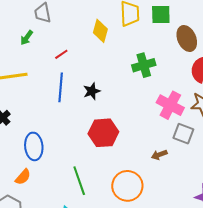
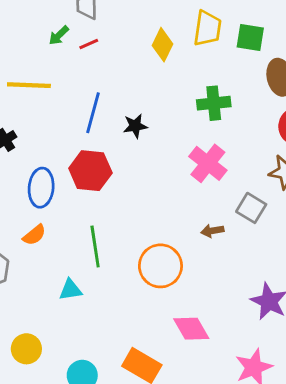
red line: (61, 54) -> (89, 44), moved
pink cross: (170, 105) -> (208, 163), moved
red hexagon: (103, 133) -> (90, 171), moved
orange semicircle: (23, 177) -> (34, 235), moved

